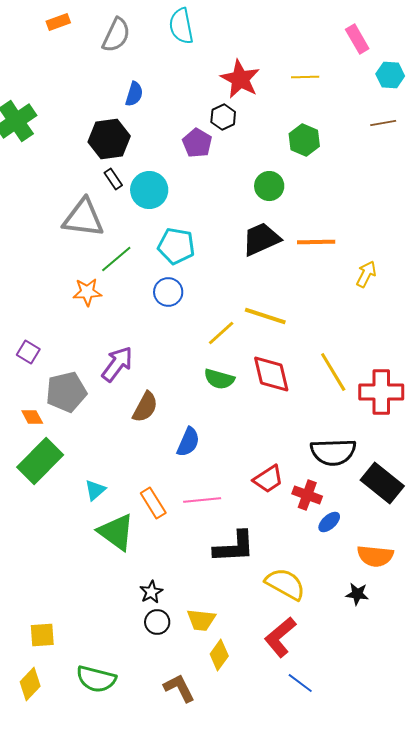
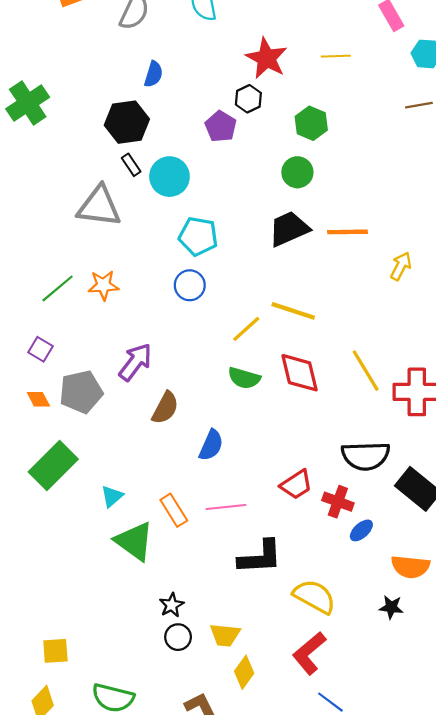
green hexagon: (304, 140) -> (311, 123), moved
green line: (116, 259) -> (58, 288), moved
orange diamond: (32, 417) -> (38, 399), moved

